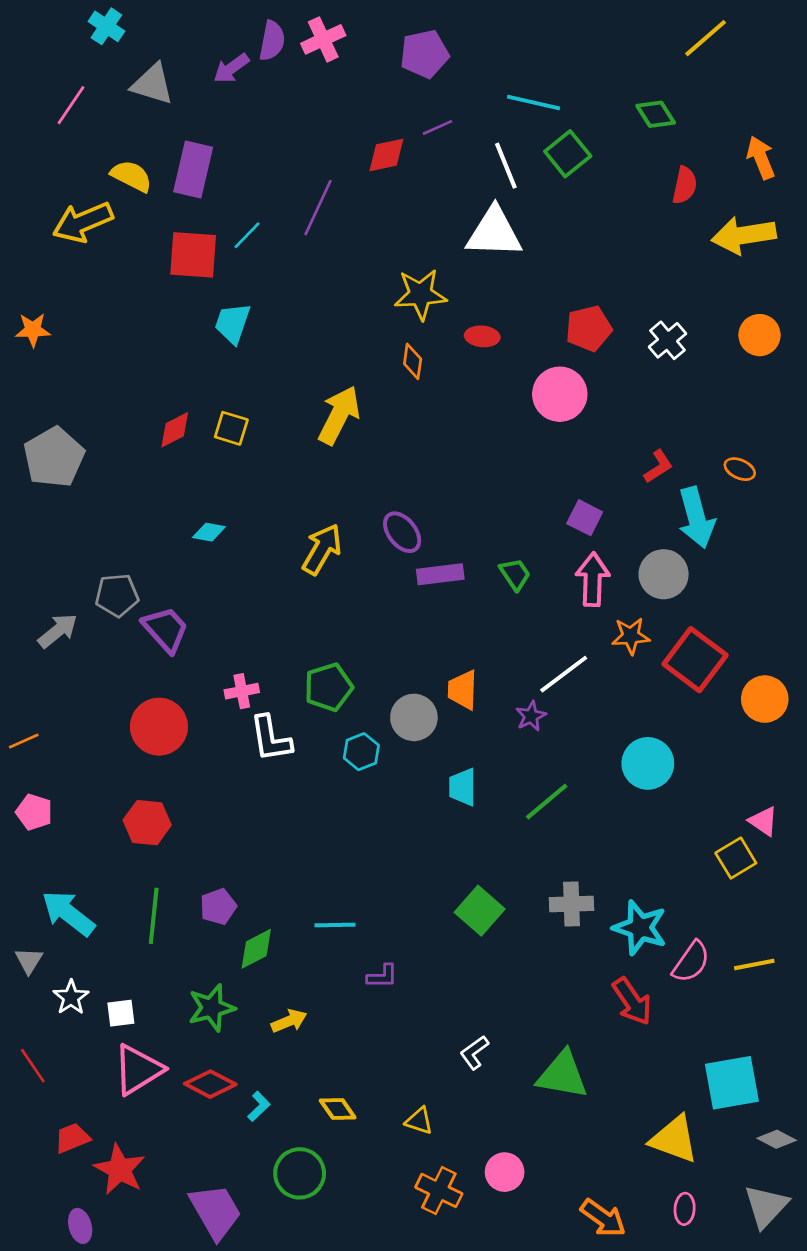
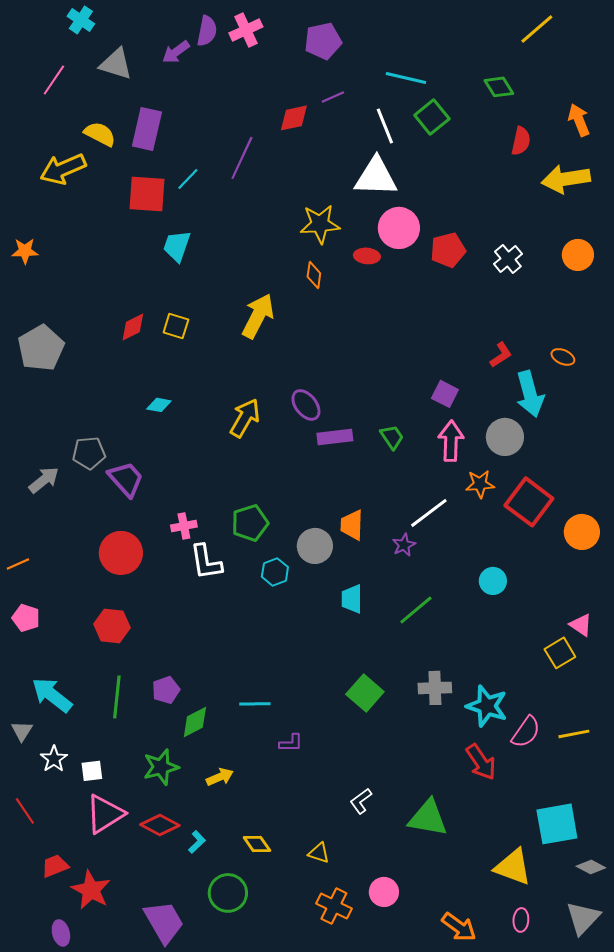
pink circle: (560, 394) -> (399, 228), moved
cyan circle: (648, 763) -> (493, 581), size x0.7

